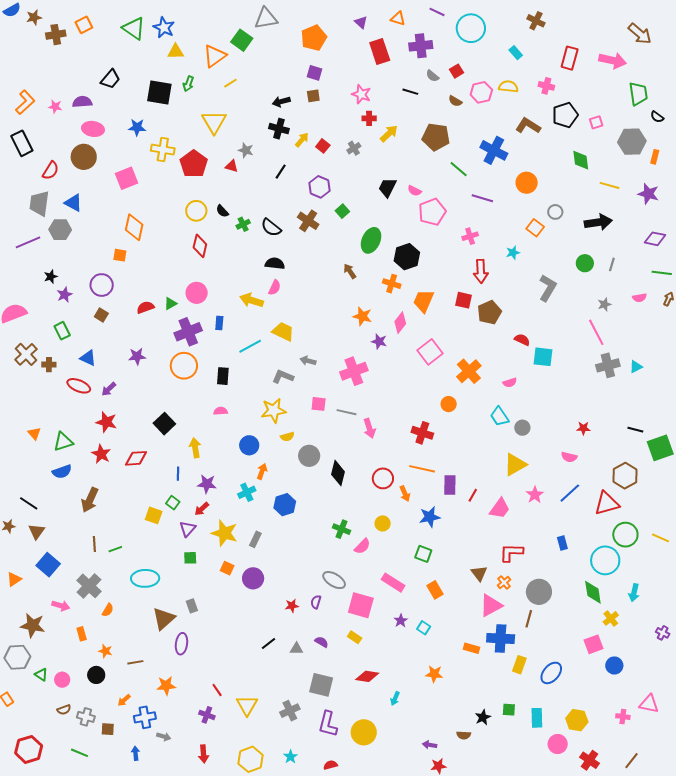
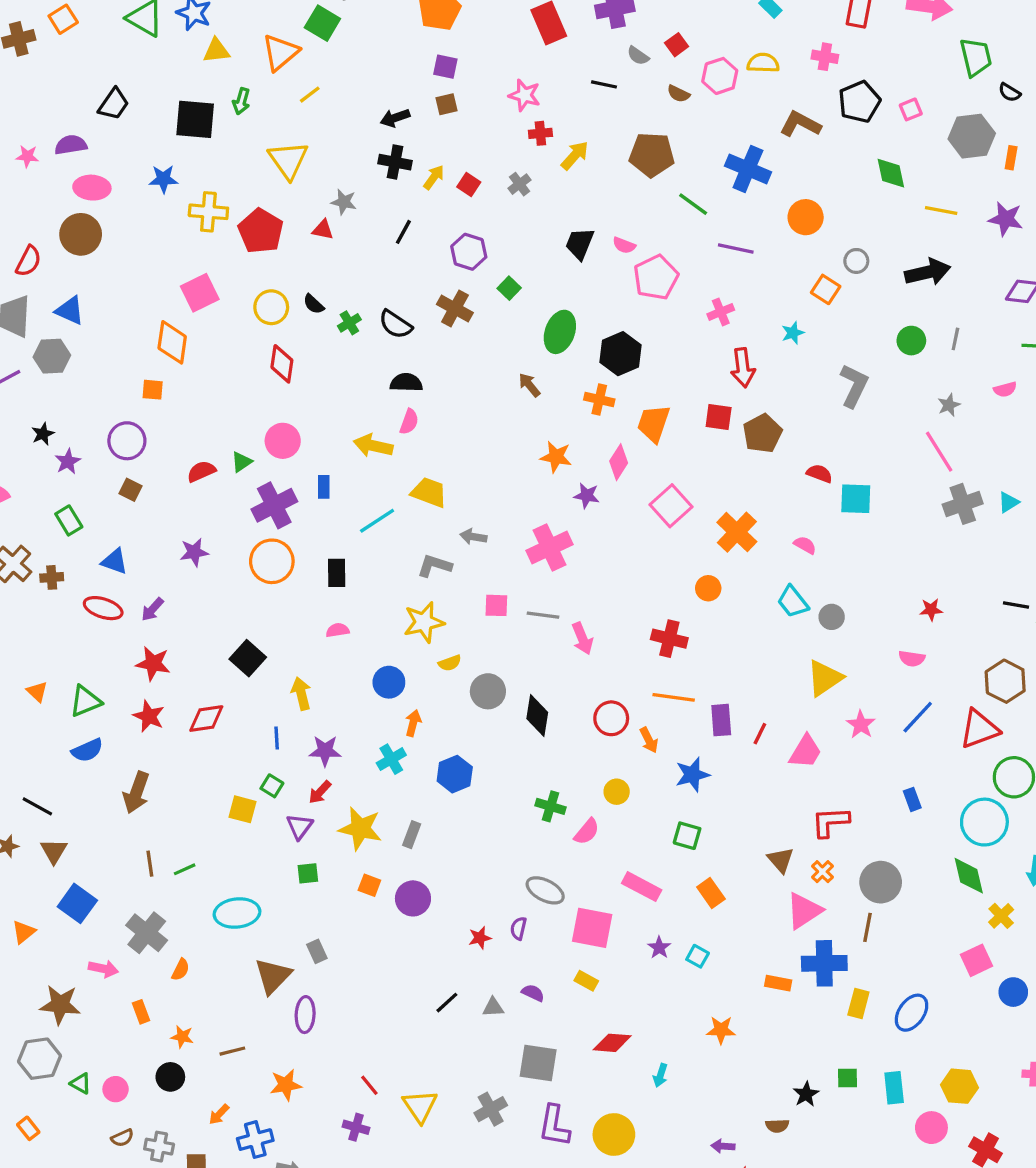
pink square: (127, 178) -> (200, 293), moved
pink semicircle: (510, 383) -> (805, 545), turned -128

